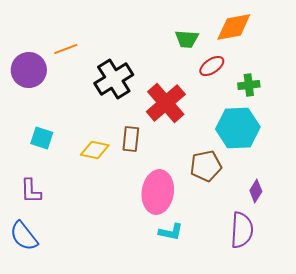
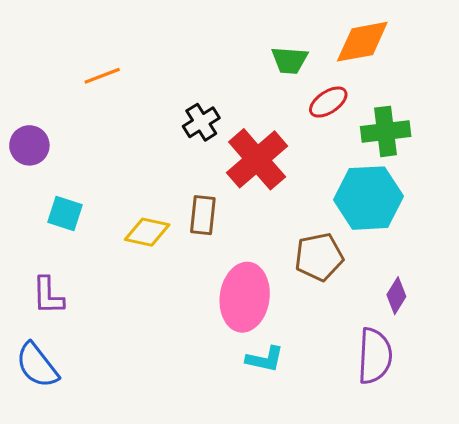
purple circle: (29, 70) -> (29, 145), moved, size x0.7
black cross: (114, 79) -> (201, 122), moved, size x0.6
green cross: (249, 85) -> (386, 131), size x1.4

